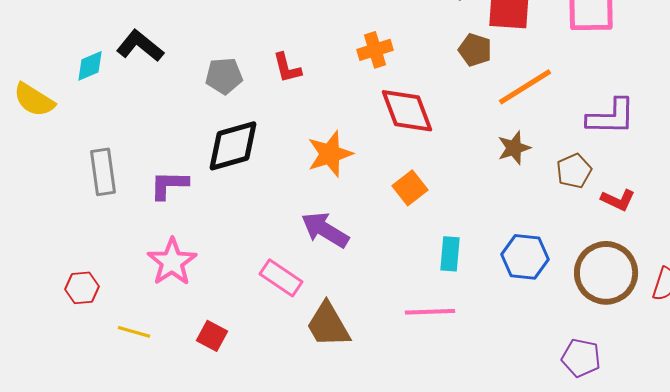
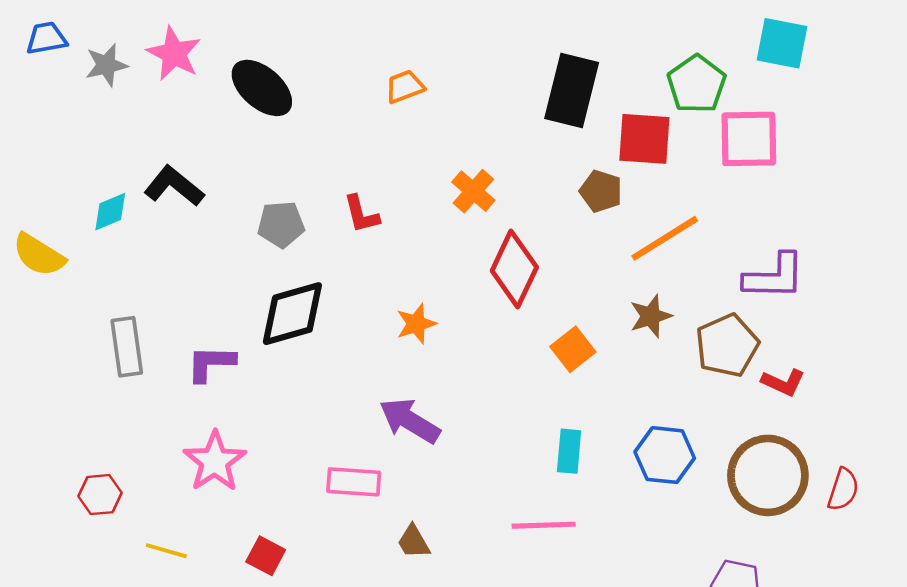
orange cross: (375, 50) -> (473, 191), turned -32
red diamond: (407, 111) -> (514, 269), turned 46
orange star: (330, 154) -> (416, 324), size x0.7
brown pentagon: (574, 171) -> (727, 345), size x1.4
orange square: (410, 188) -> (573, 349), moved
pink rectangle: (281, 278) -> (354, 482), turned -30
brown trapezoid: (328, 325) -> (414, 542), size x0.6

